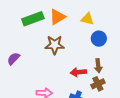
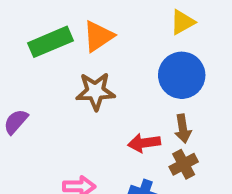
yellow triangle: (87, 19) -> (182, 22), moved, turned -40
blue circle: (99, 39) -> (182, 75), size x1.5

